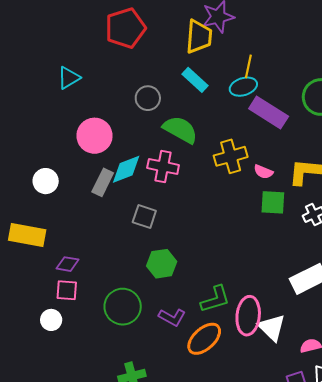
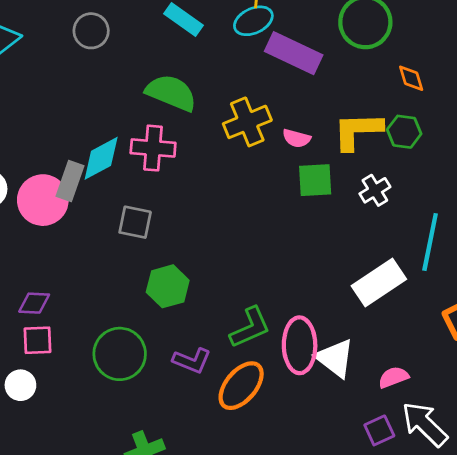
gray circle: (148, 98) -> (91, 31), moved
pink circle: (95, 136) -> (43, 200), moved

